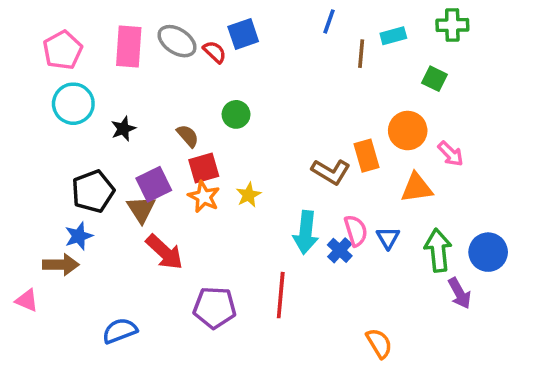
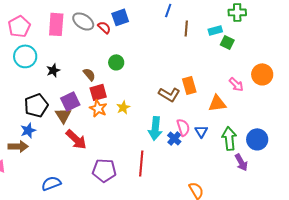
cyan rectangle: (393, 36) -> (215, 30), moved
orange circle: (408, 131) -> (262, 74), moved

